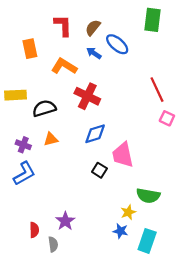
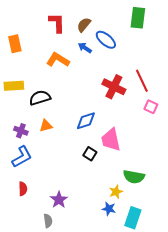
orange rectangle: (30, 49) -> (15, 44), moved
red cross: (87, 96) -> (114, 87), moved
red semicircle: (34, 230) -> (23, 189), moved

